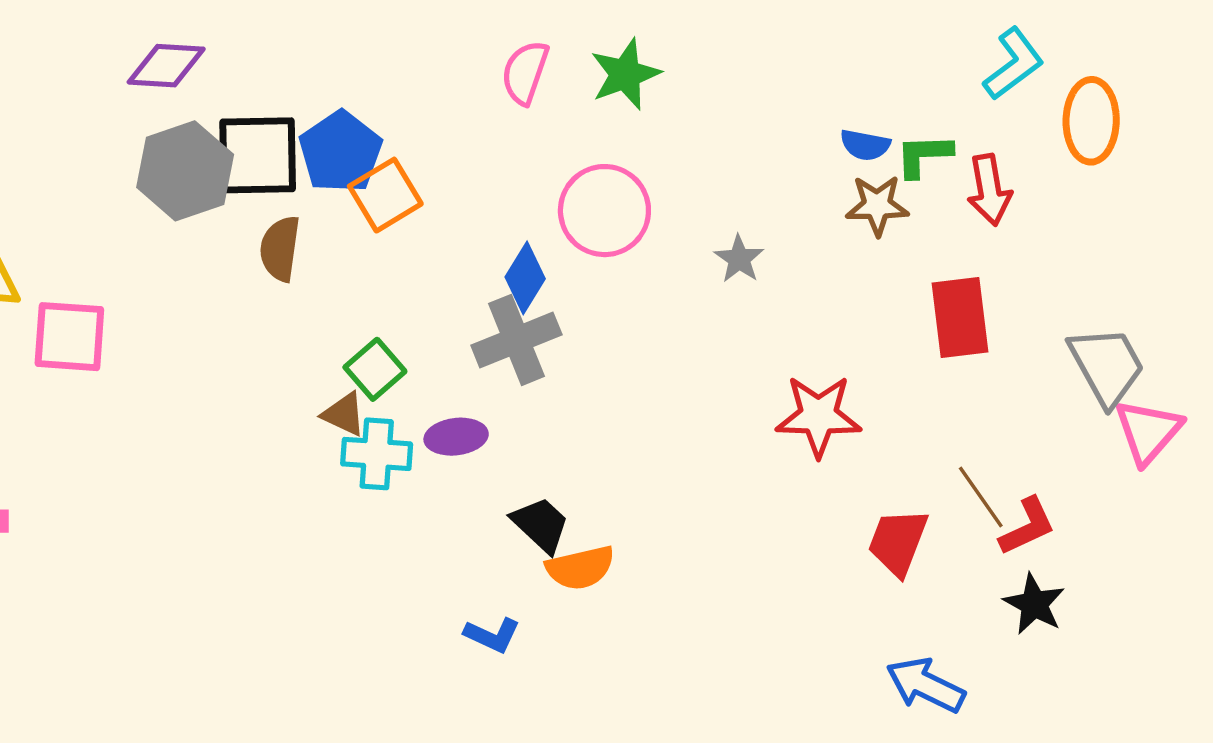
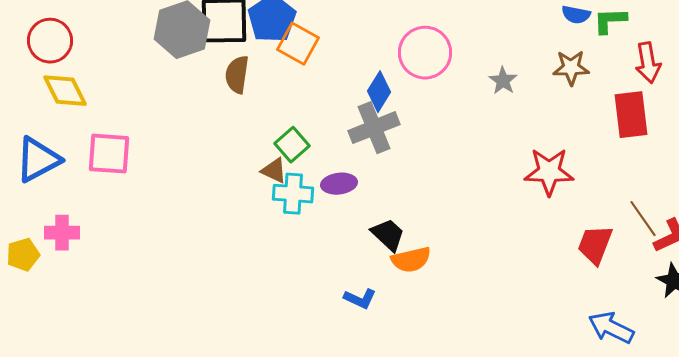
red arrow: (989, 190) -> (648, 63), moved
orange square: (385, 195) -> (298, 44), turned -30
brown star: (877, 205) -> (571, 68), moved
pink square: (69, 337) -> (109, 154), moved

